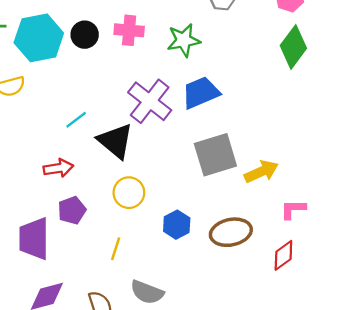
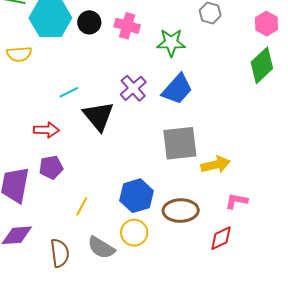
blue trapezoid: (201, 93) -> (177, 89), turned 144
purple cross: (150, 101) -> (133, 88), size x0.7
yellow circle: (129, 193) -> (134, 233), moved
blue hexagon: (177, 225) -> (136, 196), size x1.4

